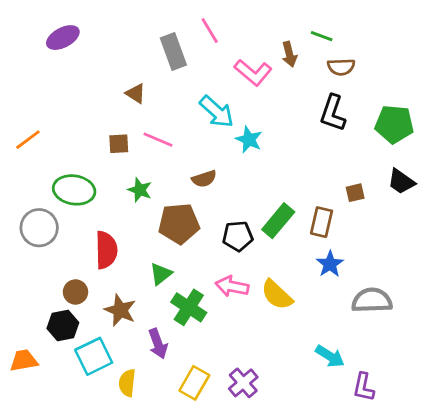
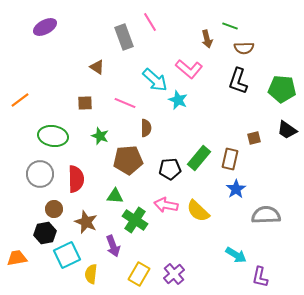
pink L-shape: (253, 72) -> (189, 69), moved
pink line: (158, 140) -> (125, 103), moved
brown semicircle: (204, 179) -> (146, 128), turned -72
gray circle: (39, 228) -> (40, 174), moved
green triangle: (161, 274) -> (115, 196), turned 42

